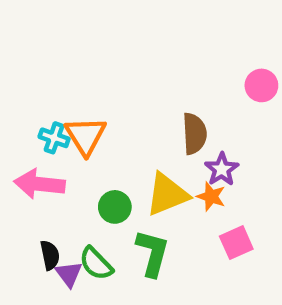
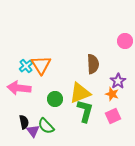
cyan cross: (54, 138) -> (26, 66), turned 32
purple star: (222, 169) -> (118, 81), moved
orange star: (211, 196) -> (112, 94), moved
green L-shape: (153, 253) -> (85, 111), moved

